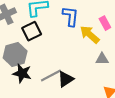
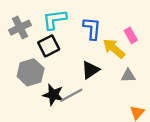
black star: (22, 73) -> (53, 95), moved
black triangle: (66, 79) -> (90, 70), moved

